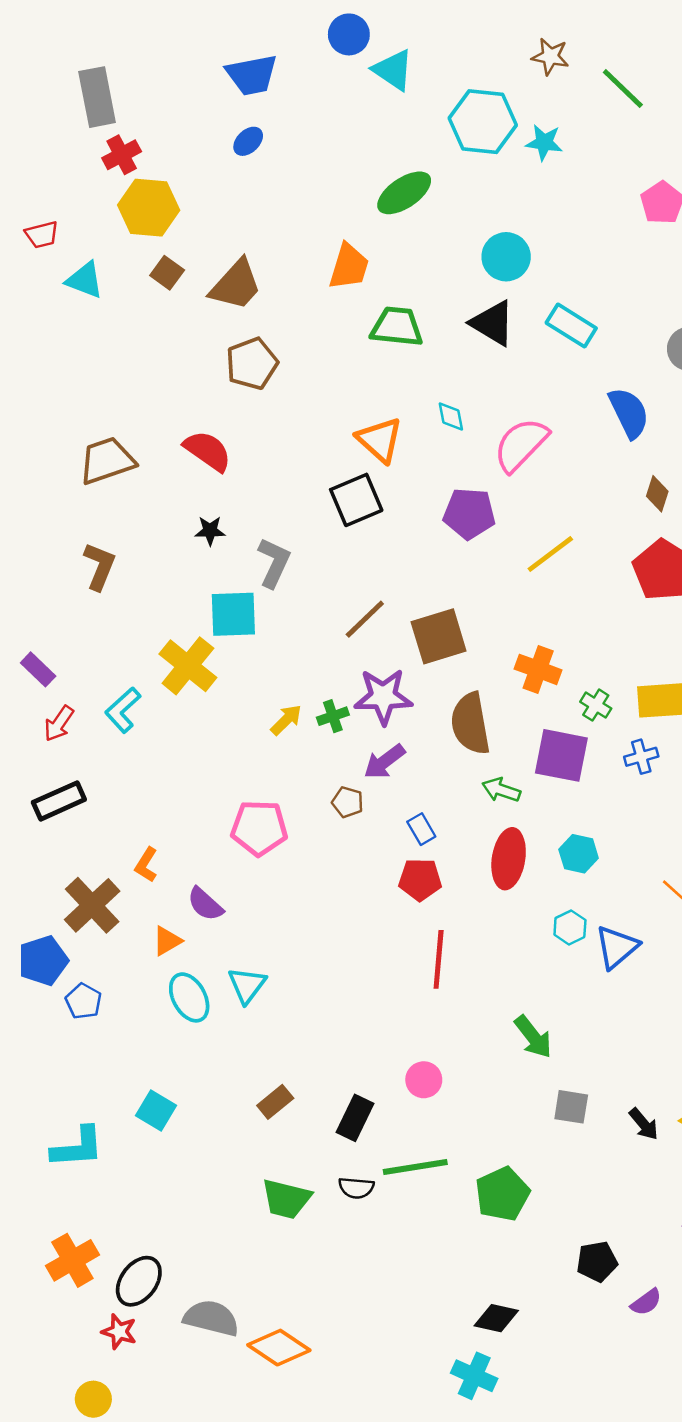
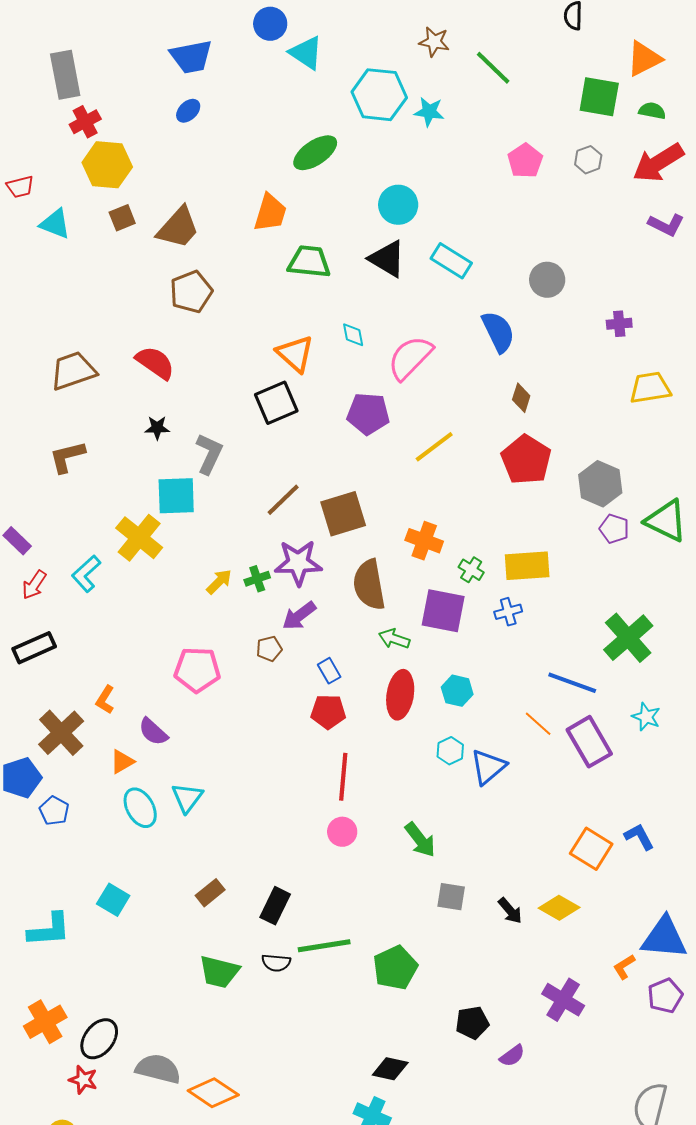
brown square: (167, 273) -> (122, 218), turned 32
brown L-shape: (99, 566) -> (67, 457), turned -126
brown pentagon: (348, 802) -> (269, 649), turned -30
pink circle: (424, 1080) -> (342, 832), moved

